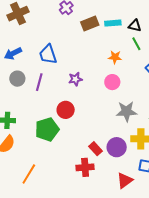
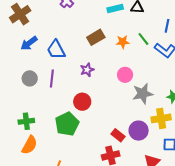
brown rectangle: (90, 23) -> (96, 37), moved
green line: (136, 44) -> (143, 39), moved
blue arrow: (13, 53) -> (29, 43), moved
pink circle: (112, 82) -> (125, 75), moved

